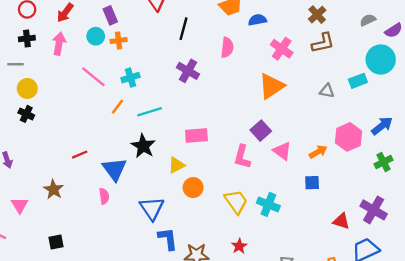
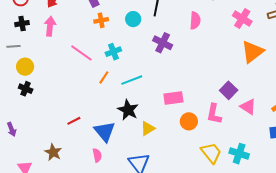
cyan circle: (96, 36) -> (133, 19), moved
orange triangle: (272, 86) -> (252, 52), moved
yellow triangle: (176, 165) -> (148, 128), moved
orange circle: (193, 188) -> (189, 121), moved

